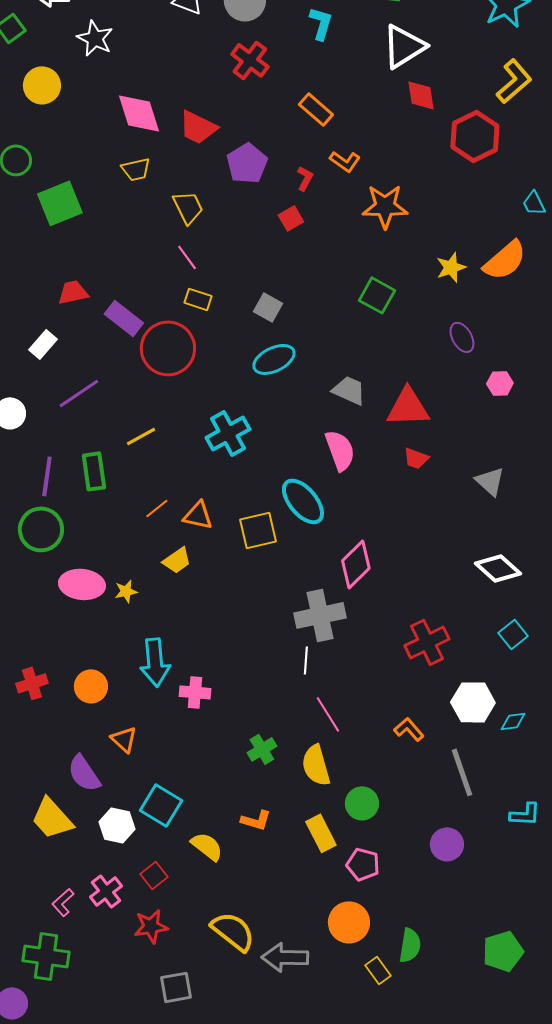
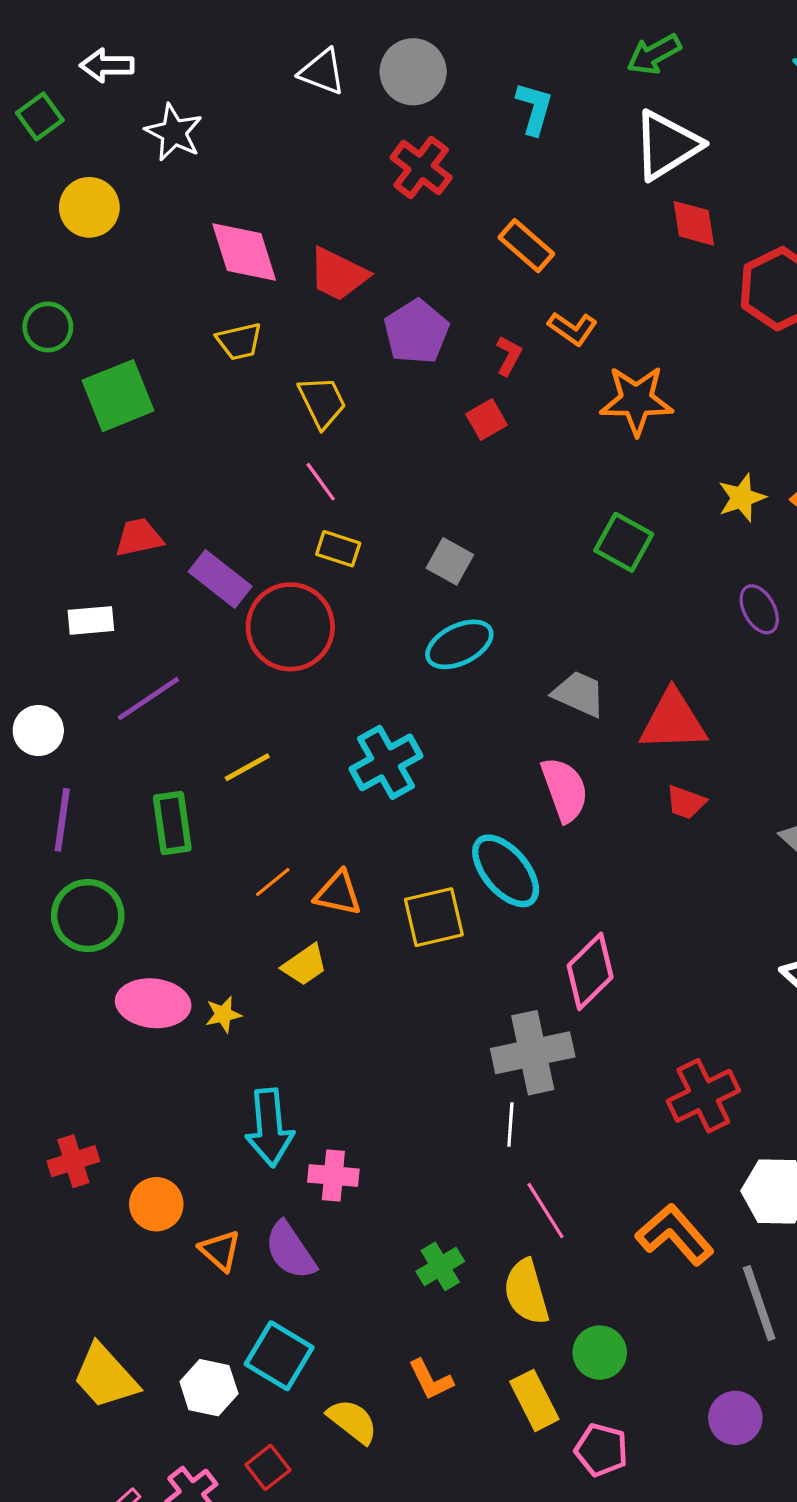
white rectangle: (43, 344) -> (91, 620), turned 44
purple line: (47, 476) -> (62, 820), moved
orange circle: (91, 686) -> (156, 1204), moved
orange L-shape: (409, 729) -> (675, 1235), size x1.6
purple semicircle: (84, 773) -> (290, 1250), moved
orange L-shape: (256, 820) -> (431, 1380), turned 48

